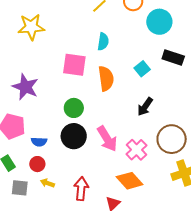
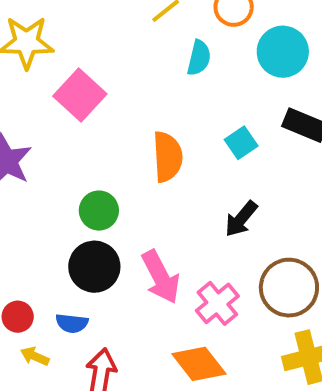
cyan semicircle: (103, 42) -> (199, 58), moved
pink square: (74, 65) -> (80, 95), moved, turned 30
blue semicircle: (39, 142) -> (72, 323), moved

